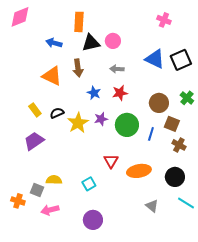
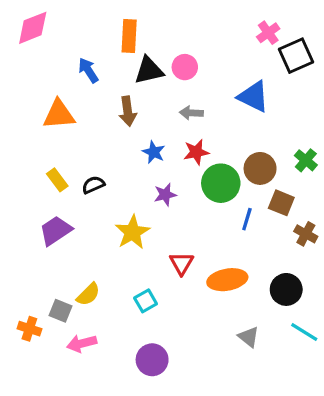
pink cross: (164, 20) -> (268, 33), turned 32
blue arrow: (54, 43) -> (88, 70), turned 42
black square: (181, 60) -> (296, 56), moved
orange triangle: (52, 76) -> (59, 114), moved, turned -30
yellow star: (78, 123) -> (132, 232), moved
green circle: (127, 125) -> (221, 183), moved
brown cross: (179, 145) -> (306, 234), moved
yellow semicircle: (54, 180) -> (88, 294), turned 133

